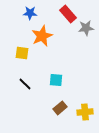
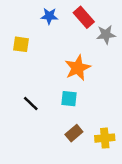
blue star: (30, 13) -> (49, 16), moved
orange star: (42, 36) -> (78, 68), moved
yellow square: (22, 53) -> (21, 44), moved

